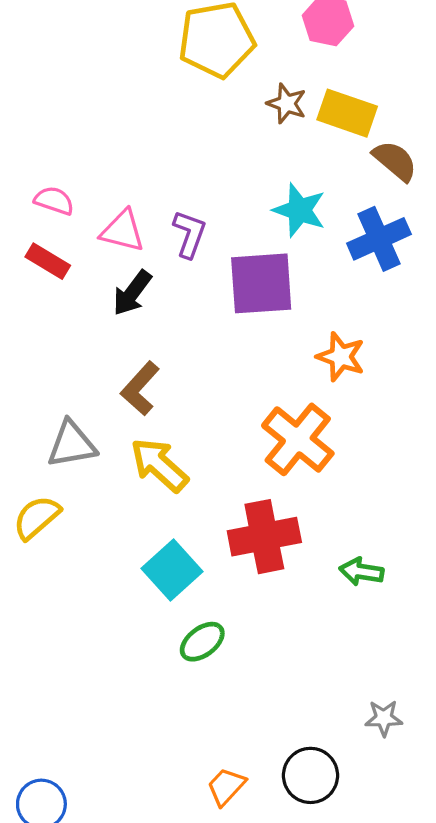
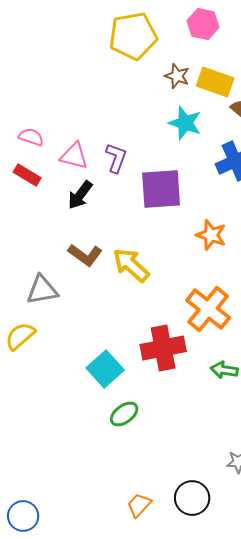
cyan star: (299, 210) -> (185, 123), moved
brown L-shape: (140, 389) -> (85, 255), turned -96
orange cross: (298, 439) -> (208, 309), moved
yellow arrow: (159, 465) -> (131, 265), moved

